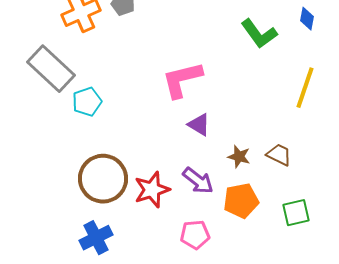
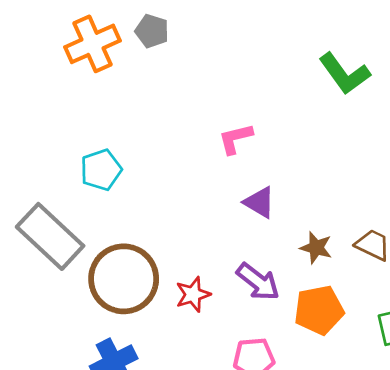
gray rectangle: (51, 69) -> (50, 236), moved
pink L-shape: (182, 80) -> (235, 139), size x0.6
red star: (152, 190) -> (193, 294), size x0.7

